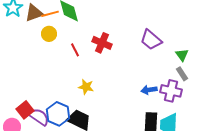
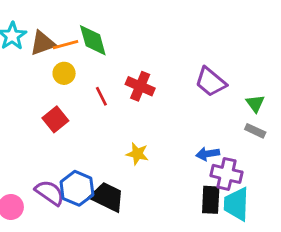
gray rectangle: (182, 74) -> (255, 131), turned -32
yellow star: (86, 87) -> (137, 154), moved
purple cross: (171, 91) -> (226, 174), moved
red square: (25, 110) -> (55, 119), moved

